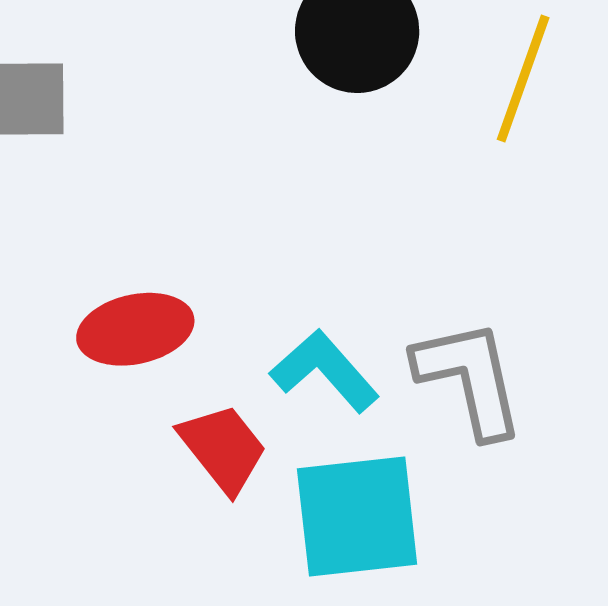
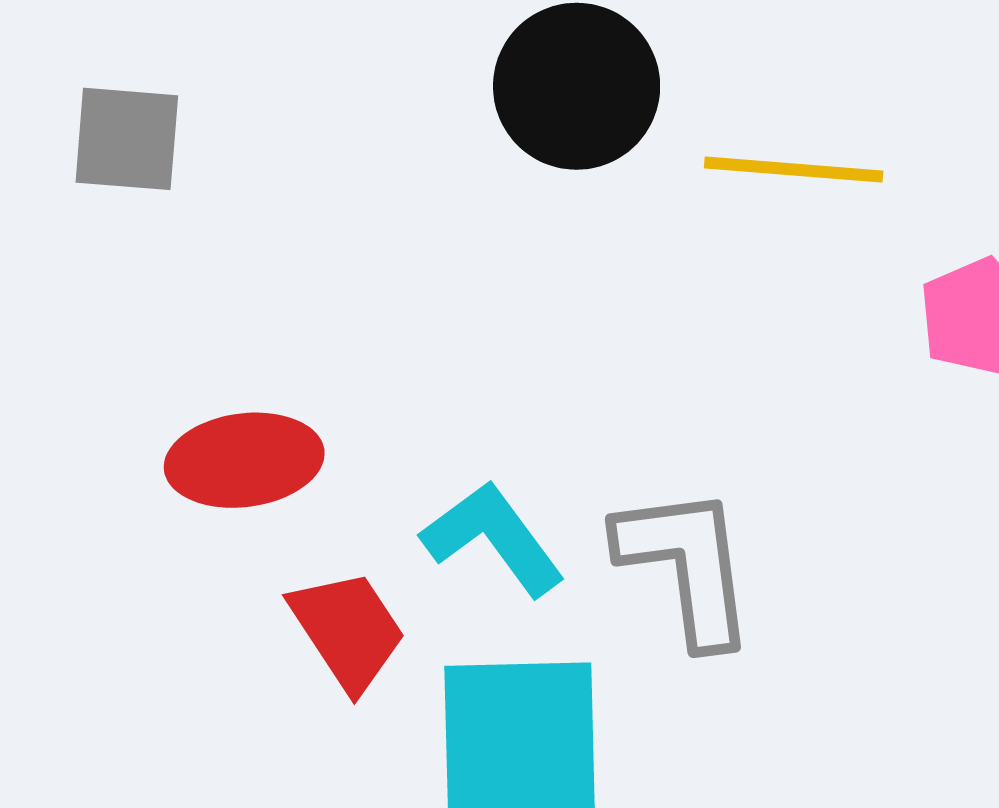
yellow line: (523, 79) -> (794, 170), turned 70

